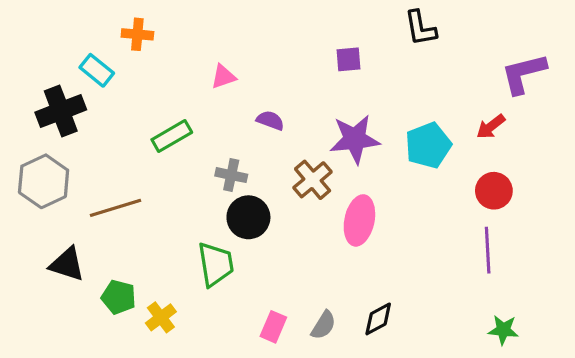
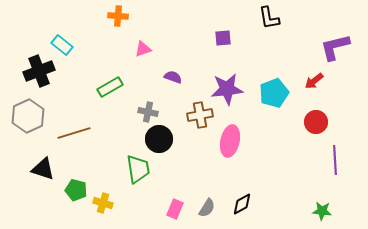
orange cross: (137, 34) -> (118, 16), moved
brown cross: (313, 180) -> (200, 115), turned 30
purple line: (488, 250) -> (335, 160), moved
yellow cross: (161, 317) -> (103, 203), turned -36

